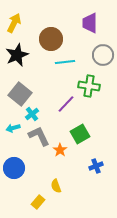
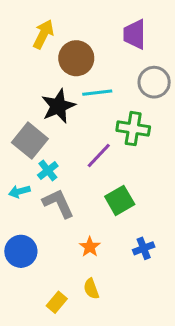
yellow arrow: (14, 23) -> (43, 34), moved
black star: (17, 55) -> (58, 106), moved
orange star: (60, 150) -> (90, 247), moved
yellow semicircle: (56, 186) -> (91, 289), moved

